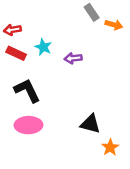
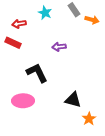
red arrow: (12, 30) -> (19, 24), moved
cyan star: (43, 47) -> (45, 13), moved
black L-shape: (27, 90) -> (37, 73), moved

